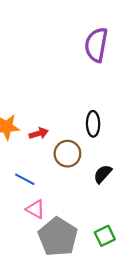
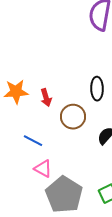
red arrow: (39, 133) -> (46, 98), turned 90

